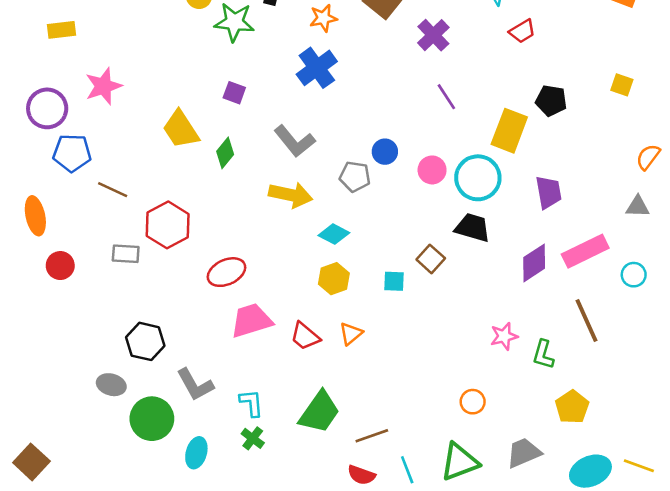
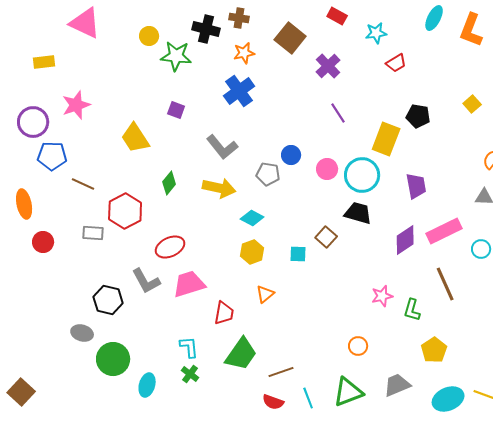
yellow square: (622, 85) -> (472, 104), turned 30
green diamond: (225, 153) -> (169, 183), moved
red trapezoid: (305, 336) -> (224, 313), moved, turned -120
gray L-shape: (195, 385) -> (146, 281), moved

